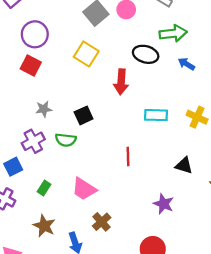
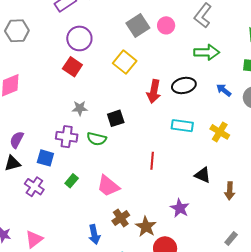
black ellipse: (146, 54) -> (184, 85), moved, turned -35
blue arrow: (186, 64) -> (224, 90), moved
purple cross: (33, 141) -> (67, 137), turned 30
blue square: (13, 167) -> (45, 158), turned 36
brown star: (44, 226) -> (146, 227), moved

